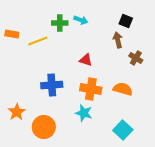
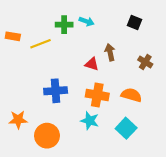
brown arrow: (118, 40) -> (110, 52), moved
orange star: (17, 112) -> (18, 120), turned 30
cyan square: (123, 130) -> (126, 128), moved

